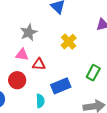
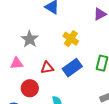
pink triangle: (22, 55) -> (17, 63), moved
blue rectangle: (61, 86) -> (72, 68), moved

